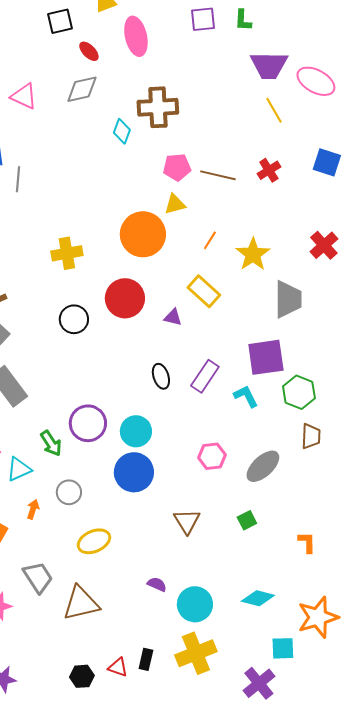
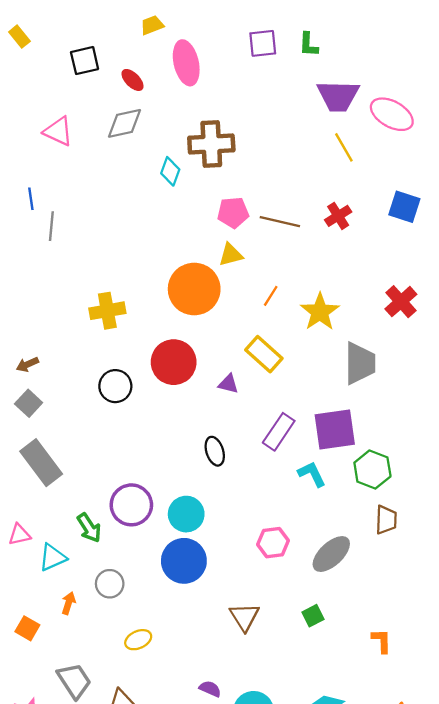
black square: (60, 21) -> (85, 61), moved
purple rectangle: (205, 376) -> (279, 432), moved
yellow ellipse: (94, 541) -> (138, 640), size x0.7

